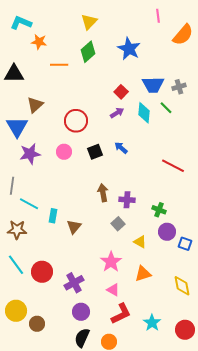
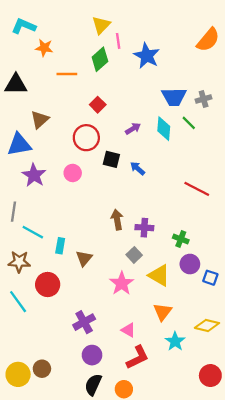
pink line: (158, 16) -> (118, 41), moved
red square: (121, 92) -> (98, 105), moved
blue triangle: (17, 127) -> (19, 145), turned 50
black square: (95, 152) -> (111, 159), moved, turned 35
purple star: (30, 154) -> (34, 175), turned -30
yellow triangle: (140, 242) -> (159, 275), size x1.5
pink star: (111, 262) -> (122, 283), moved
red circle: (42, 272) -> (48, 284), moved
orange triangle: (143, 274) -> (163, 312), turned -36
yellow diamond: (182, 286) -> (207, 325), turned -65
yellow circle: (16, 311) -> (18, 374), moved
cyan star: (152, 323) -> (175, 341), moved

